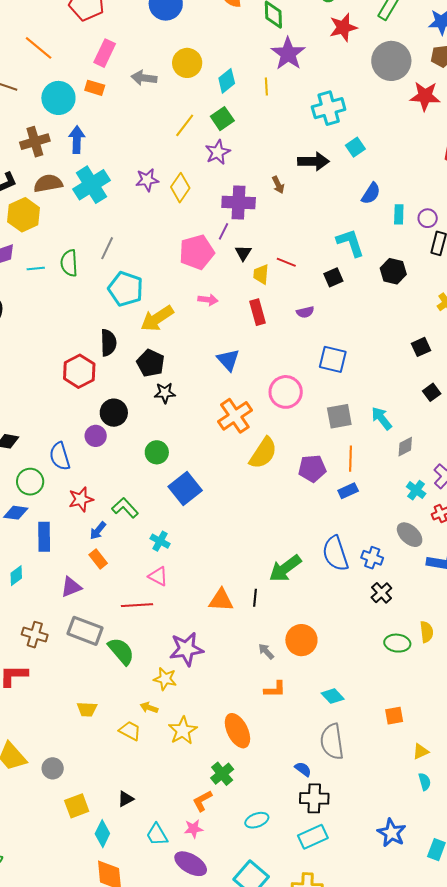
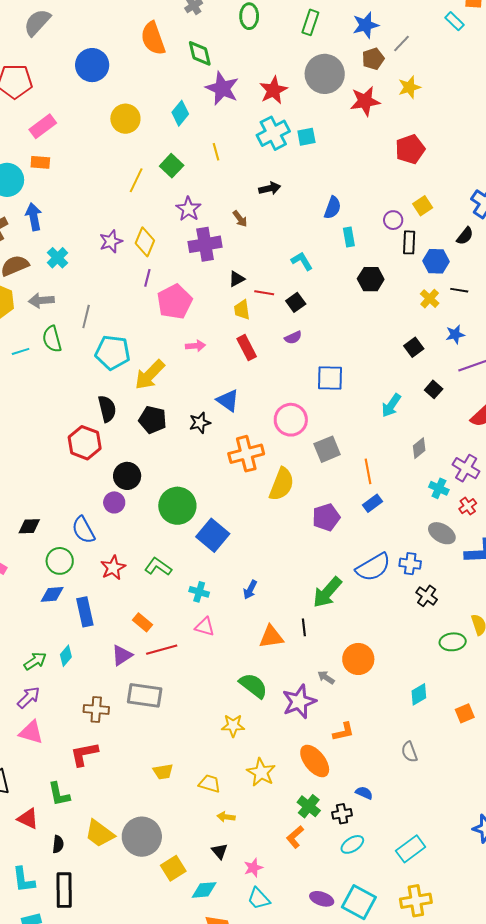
red star: (343, 27) -> (273, 90), moved
pink rectangle: (105, 53) -> (43, 126), turned 40
gray arrow: (144, 78) -> (41, 300), moved
cyan diamond: (227, 81) -> (180, 113), moved
yellow line: (266, 86) -> (216, 152), moved
cyan square: (355, 147) -> (306, 137), moved, turned 36
purple star: (218, 152) -> (188, 209), moved
black arrow: (313, 161) -> (270, 188), size x0.7
cyan cross: (91, 185) -> (57, 258), size x0.6
cyan rectangle: (399, 214) -> (349, 237), moved
purple line: (224, 231) -> (147, 278), moved
cyan L-shape: (350, 243) -> (302, 261), moved, size x0.7
black triangle: (243, 253) -> (237, 279), moved, turned 42
black square: (333, 277) -> (296, 302), moved
black star: (165, 393) -> (200, 423), moved
orange cross: (235, 416) -> (246, 454), turned 32
gray square: (339, 416) -> (327, 449), moved
cyan arrow: (382, 418) -> (391, 405), moved, turned -95
green circle: (157, 452) -> (177, 506), size x1.6
purple pentagon: (312, 468) -> (326, 517), moved
blue arrow: (98, 531) -> (250, 590), moved
blue semicircle: (335, 554) -> (373, 567), turned -90
red line: (137, 605) -> (162, 650), moved
purple star: (186, 649) -> (299, 702), moved
green semicircle: (121, 651) -> (253, 686), moved
orange L-shape: (275, 689) -> (343, 732), moved
cyan diamond: (333, 696) -> (419, 694), moved, turned -65
yellow arrow: (149, 708) -> (226, 817), moved
gray semicircle: (332, 742) -> (409, 752), size x0.6
gray circle: (53, 768) -> (142, 837), size x1.8
blue semicircle: (303, 769) -> (364, 793), moved
black cross: (314, 798) -> (342, 814), moved, size x0.7
black triangle: (126, 799) -> (220, 851), turned -30
pink star: (194, 829) -> (253, 868), moved
cyan diamond: (102, 834) -> (204, 890), turned 72
cyan trapezoid: (157, 835) -> (259, 899), moved
purple ellipse: (191, 864) -> (322, 899), moved, size x0.7

